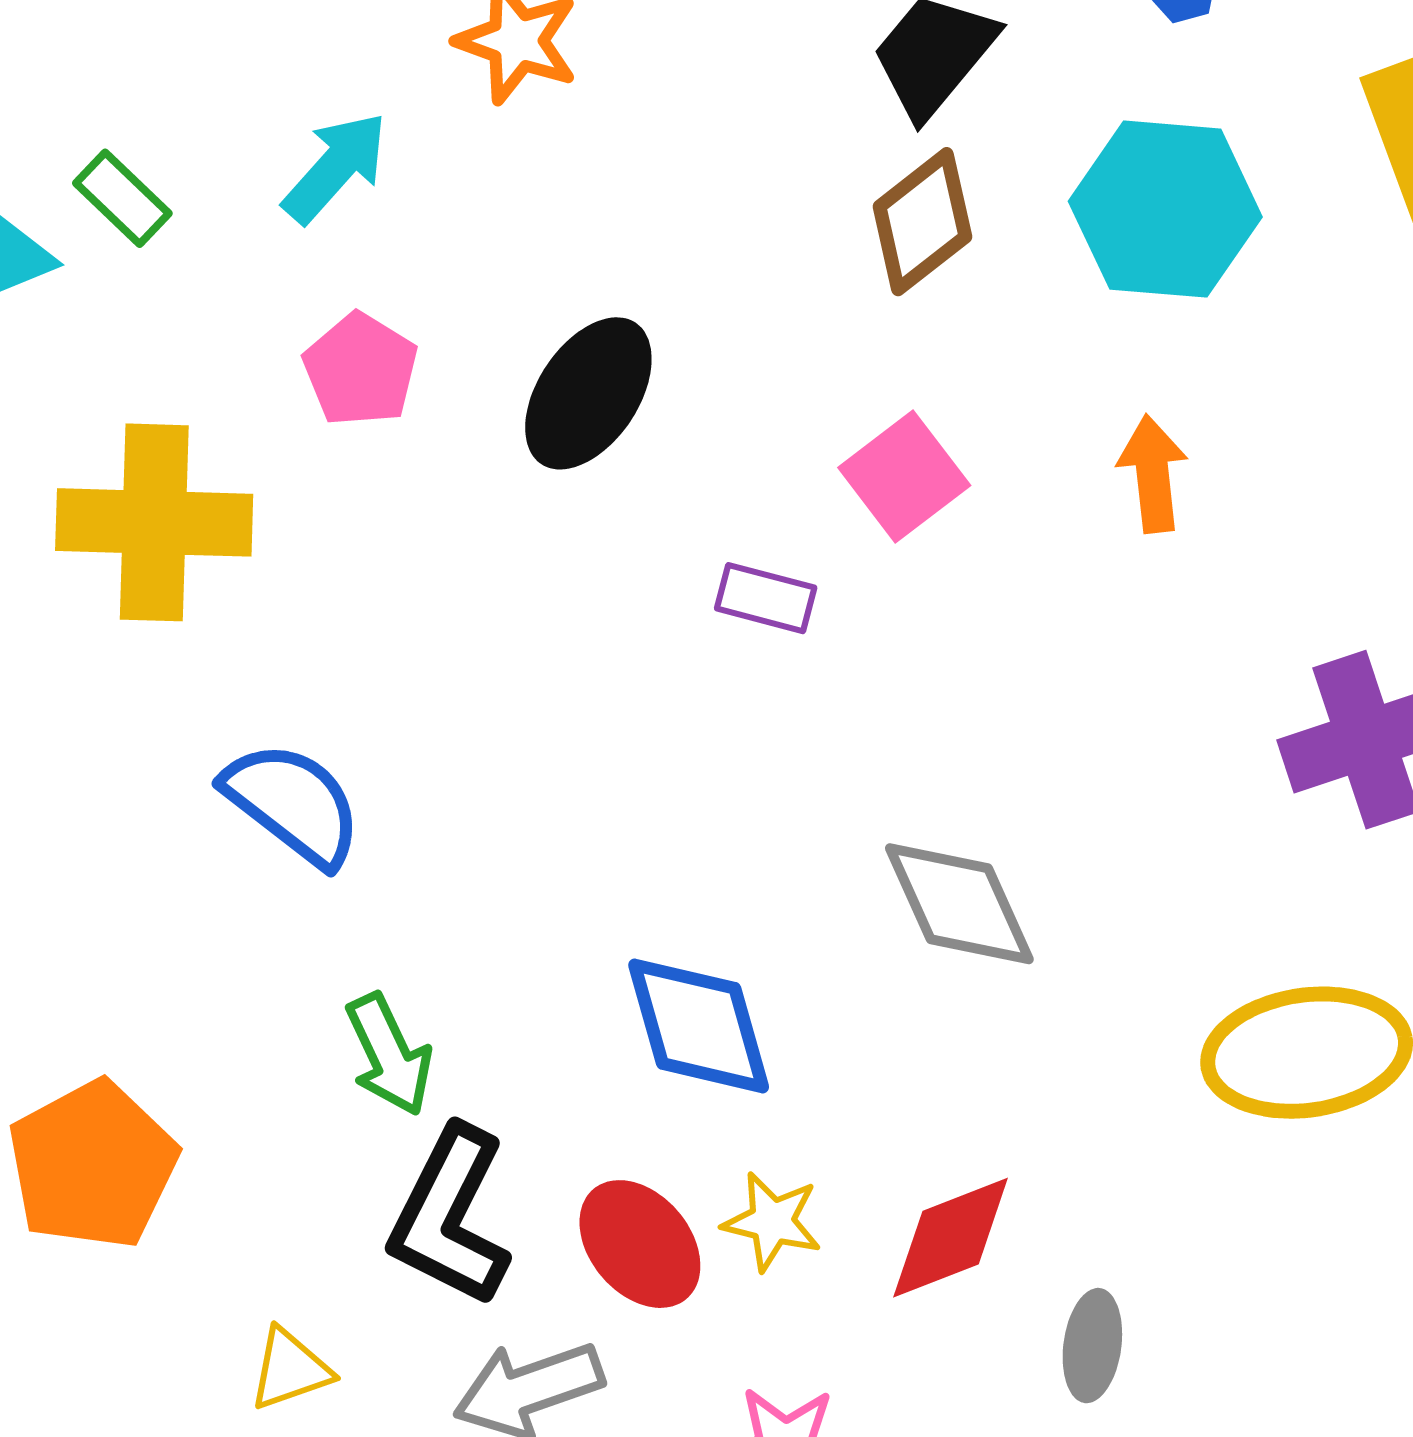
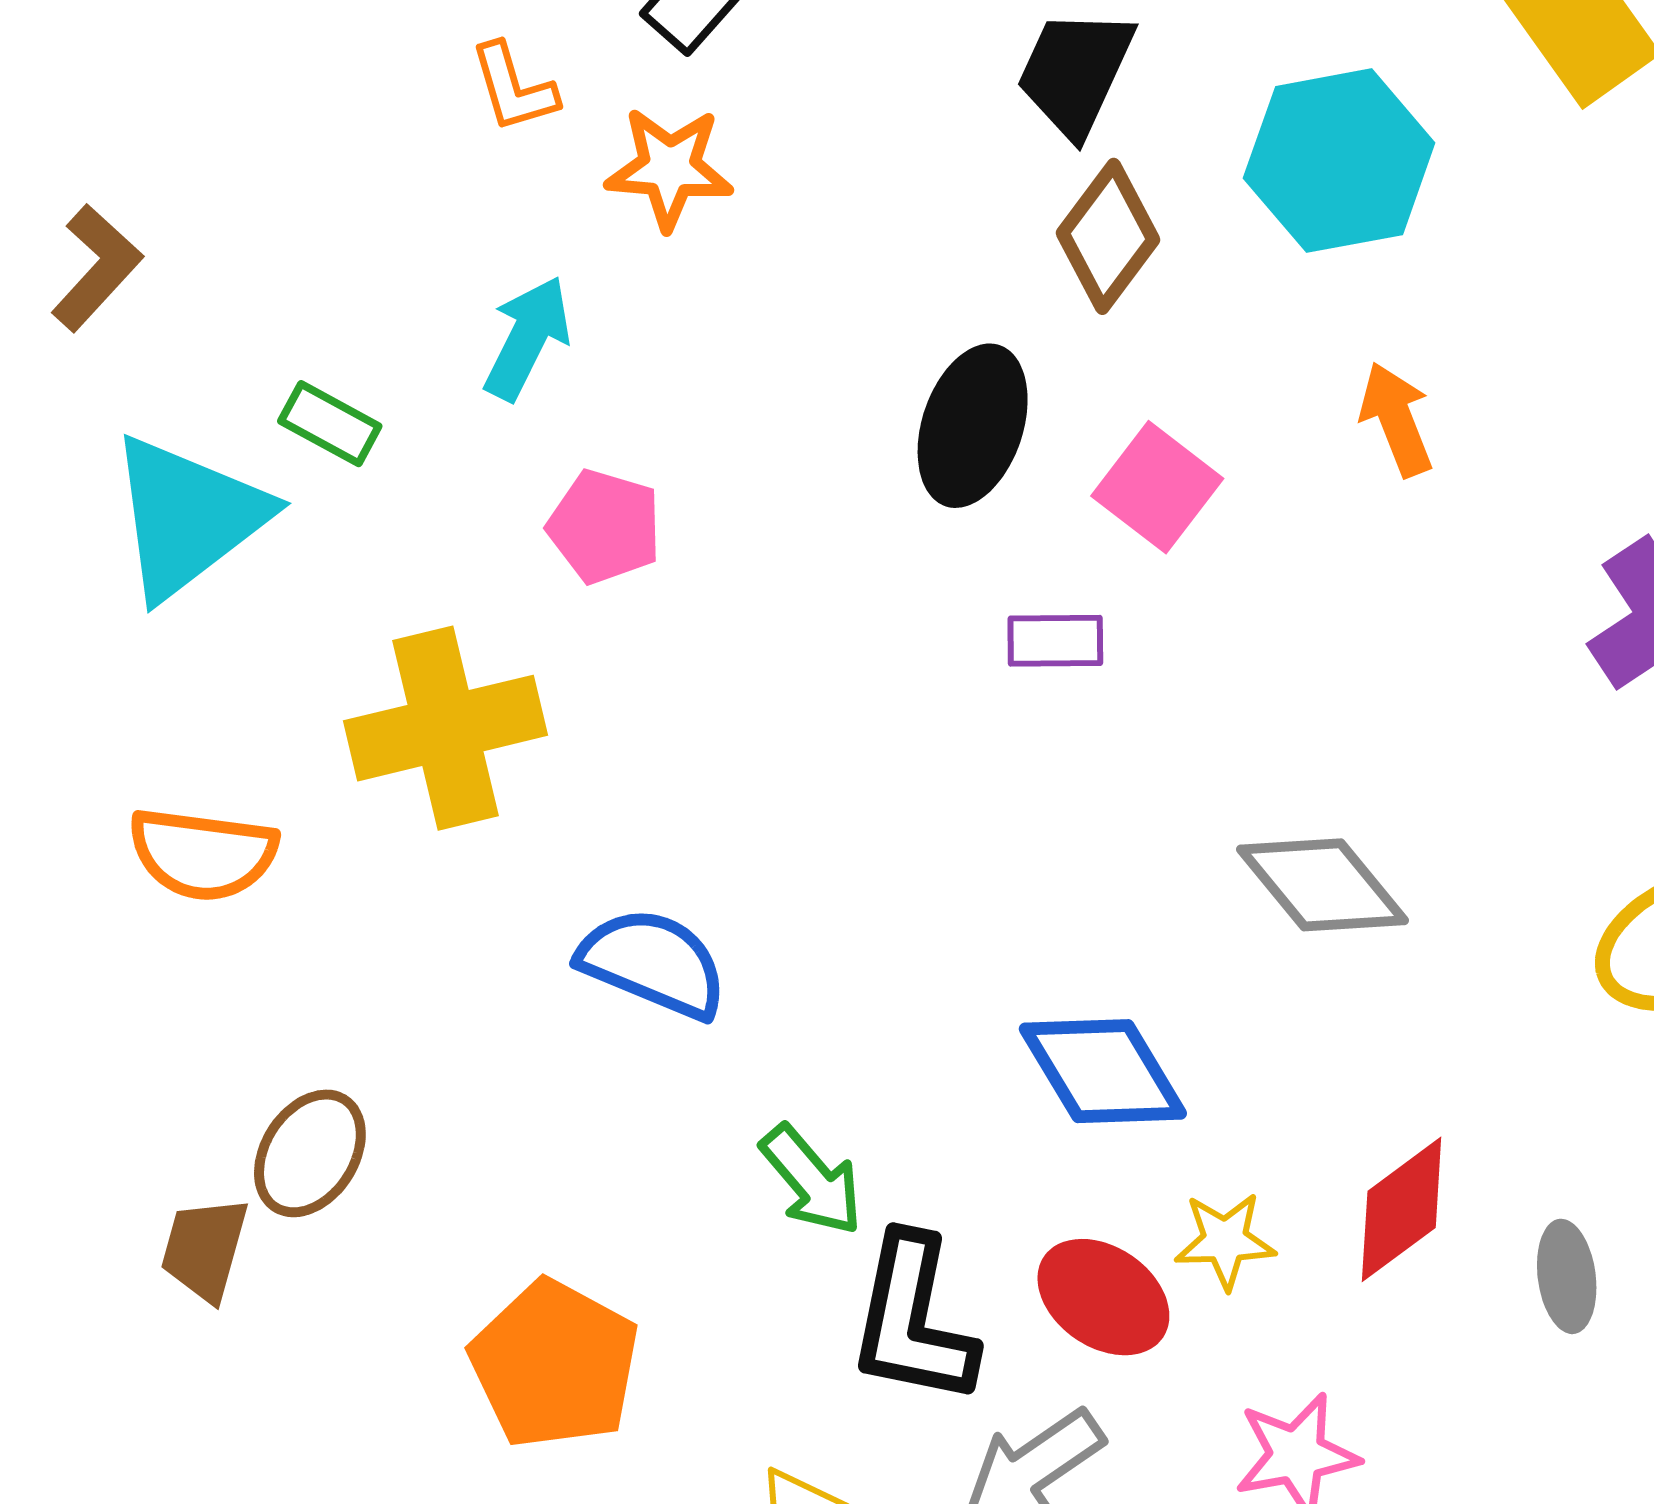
black ellipse: (588, 393) -> (973, 426), moved

